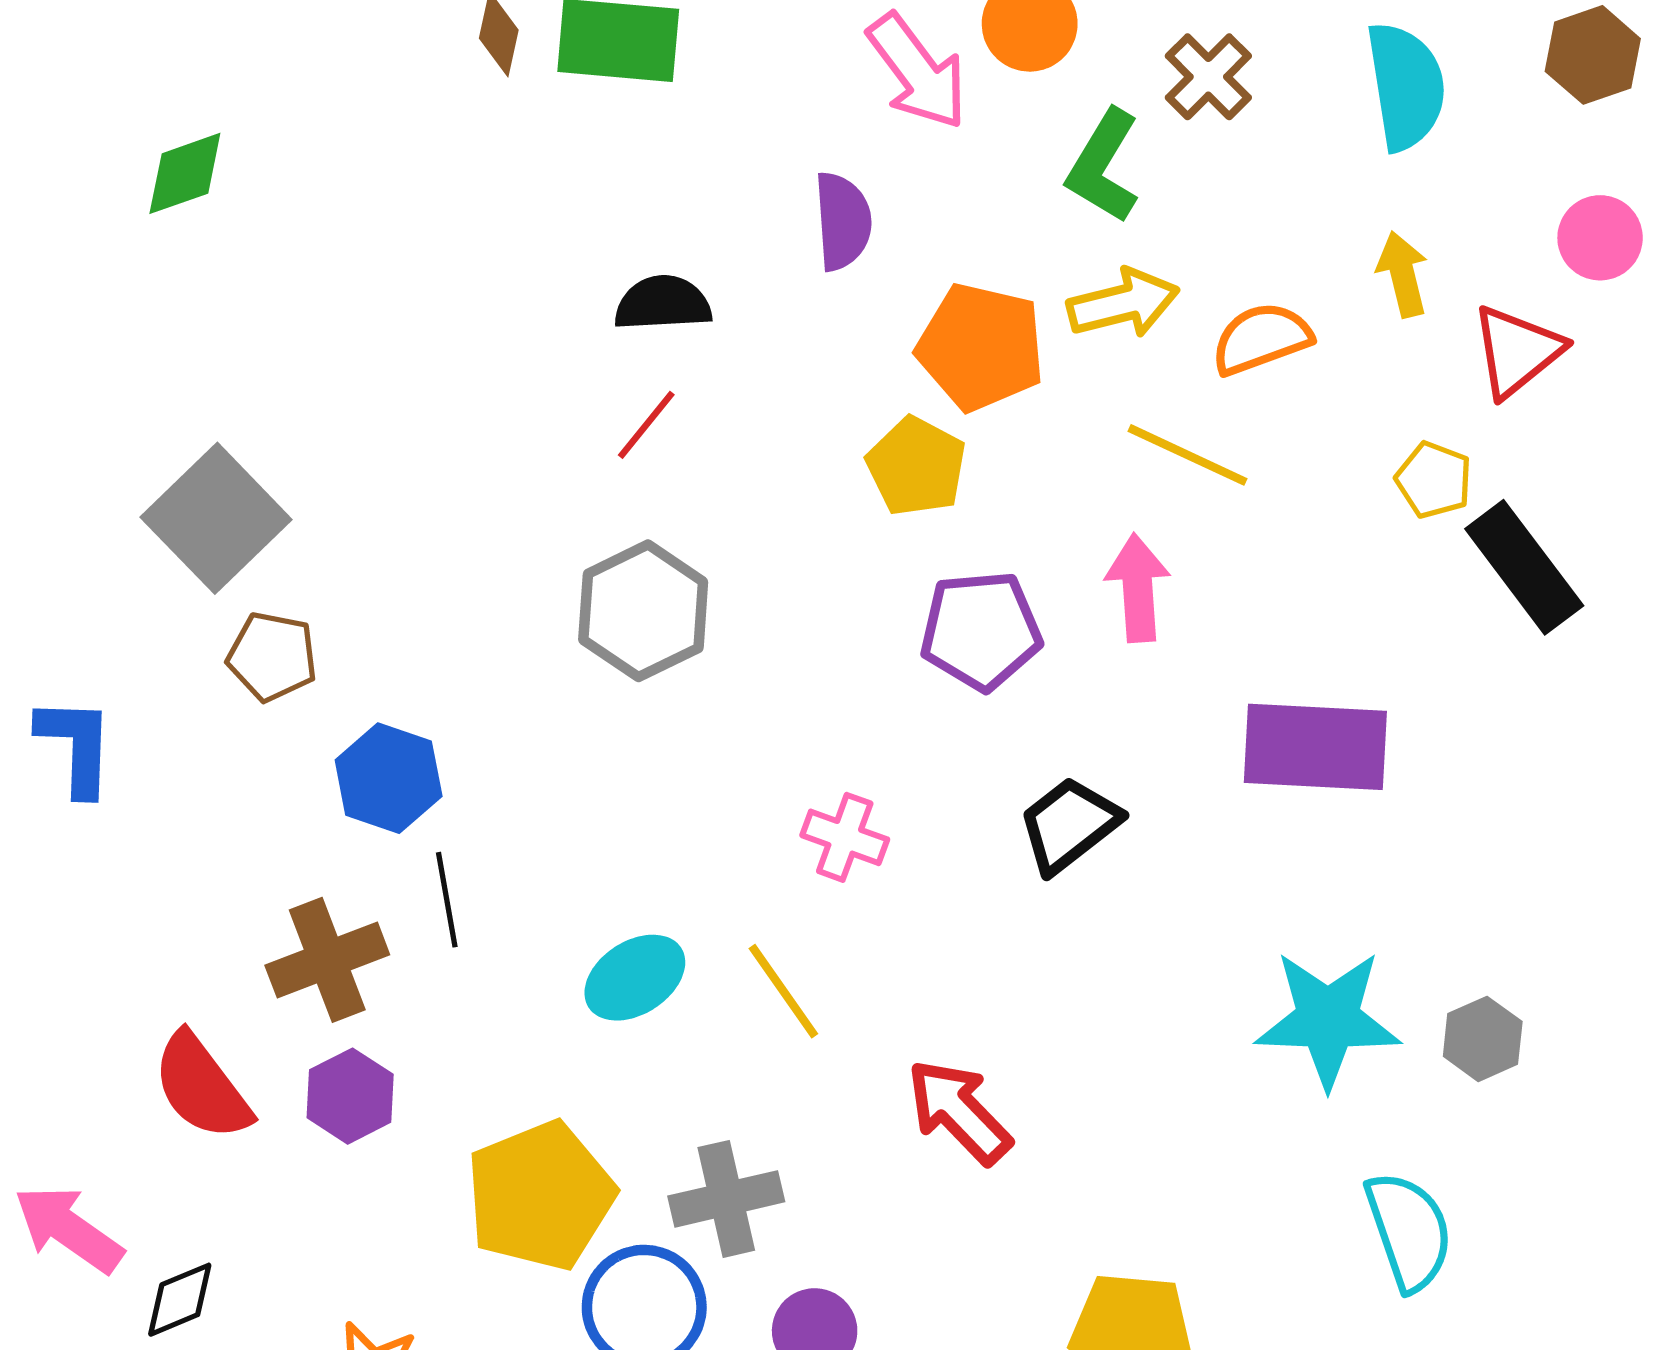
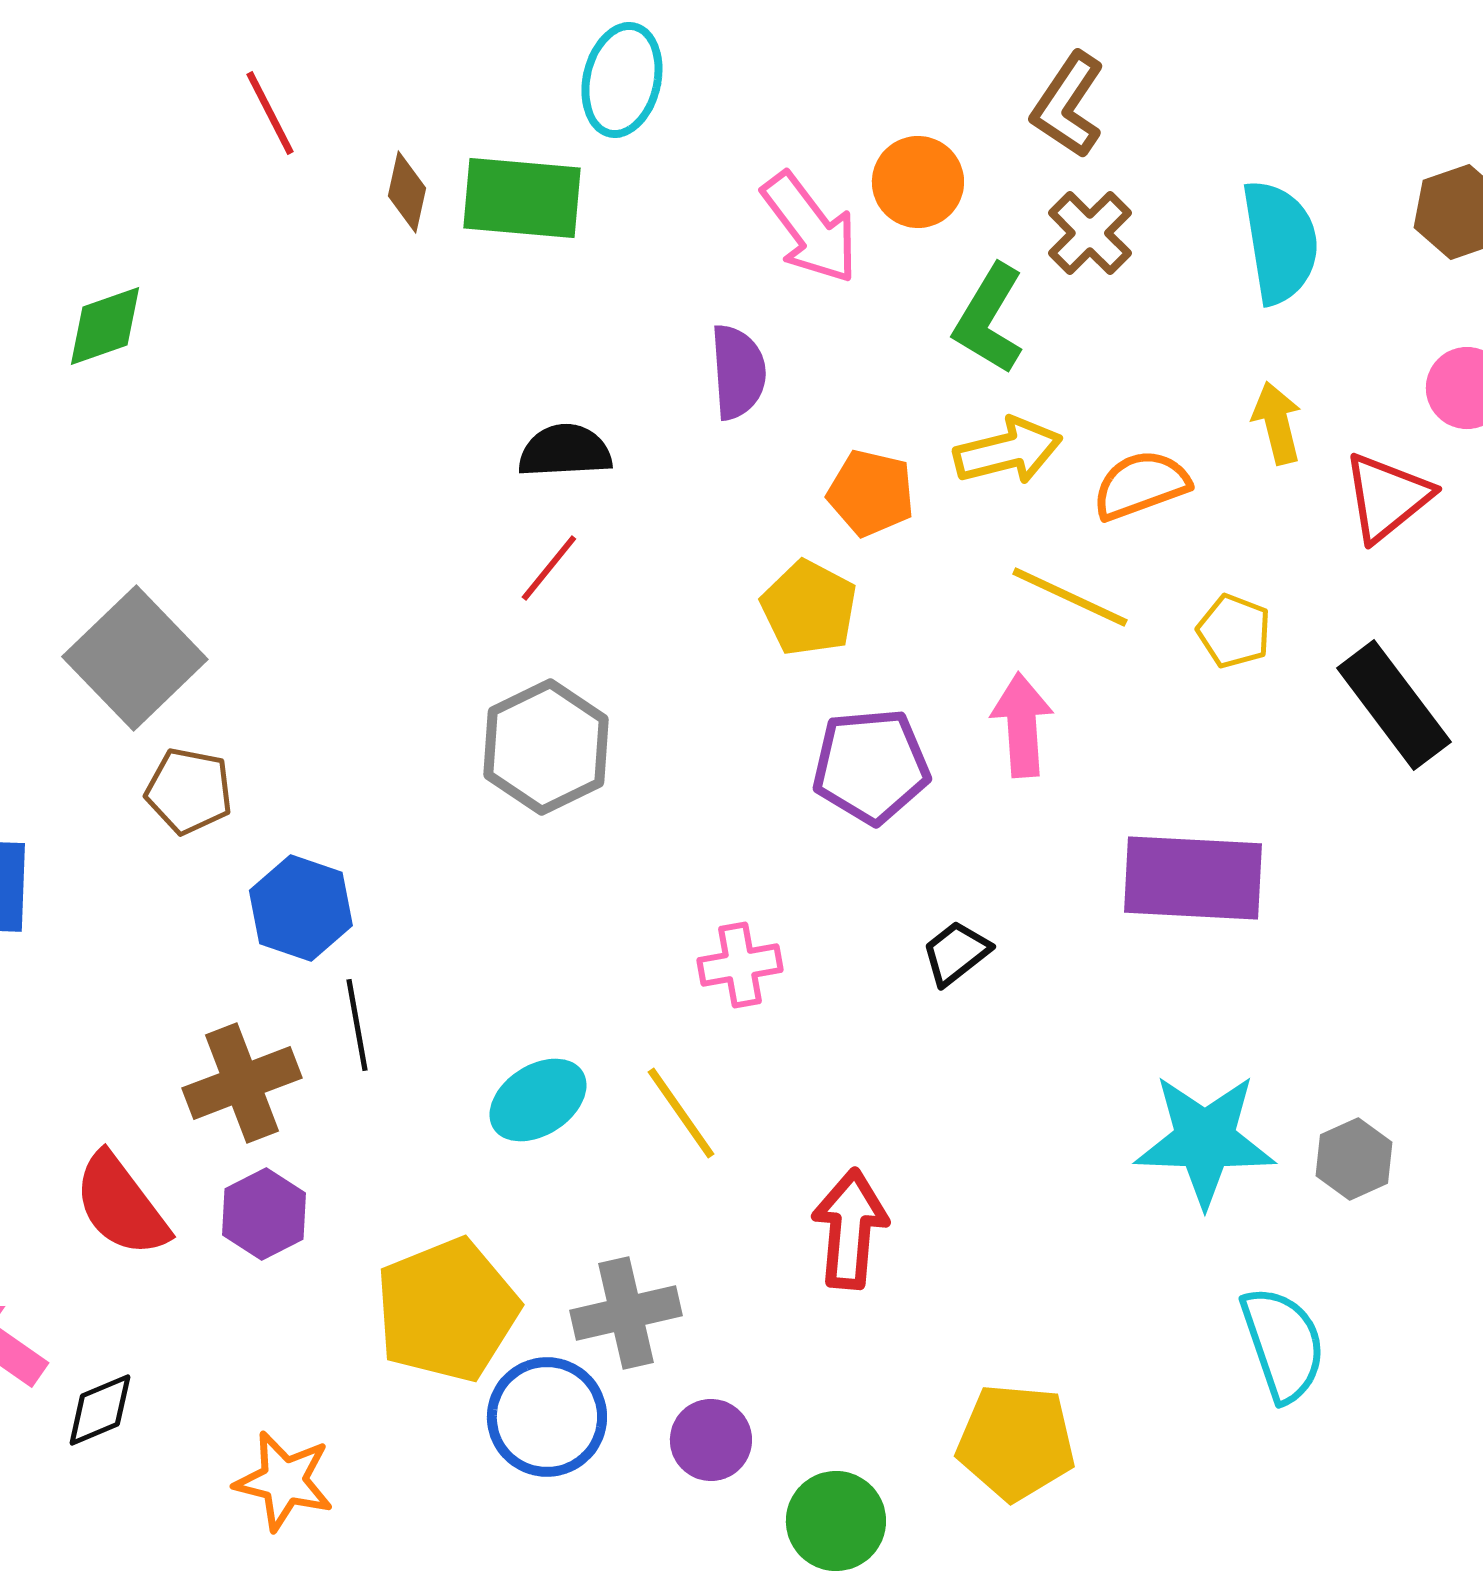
orange pentagon: (981, 347) -> (871, 493), size x0.7
yellow pentagon: (1434, 480) -> (1234, 631), moved
black trapezoid: (1069, 825) -> (956, 953), size x0.7
pink cross: (845, 837) -> (740, 965), turned -30
red arrow: (959, 1112) -> (850, 1229), turned 49

